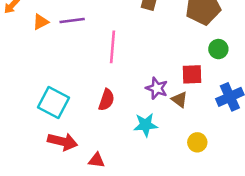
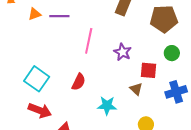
purple star: (157, 88) -> (123, 52), moved

